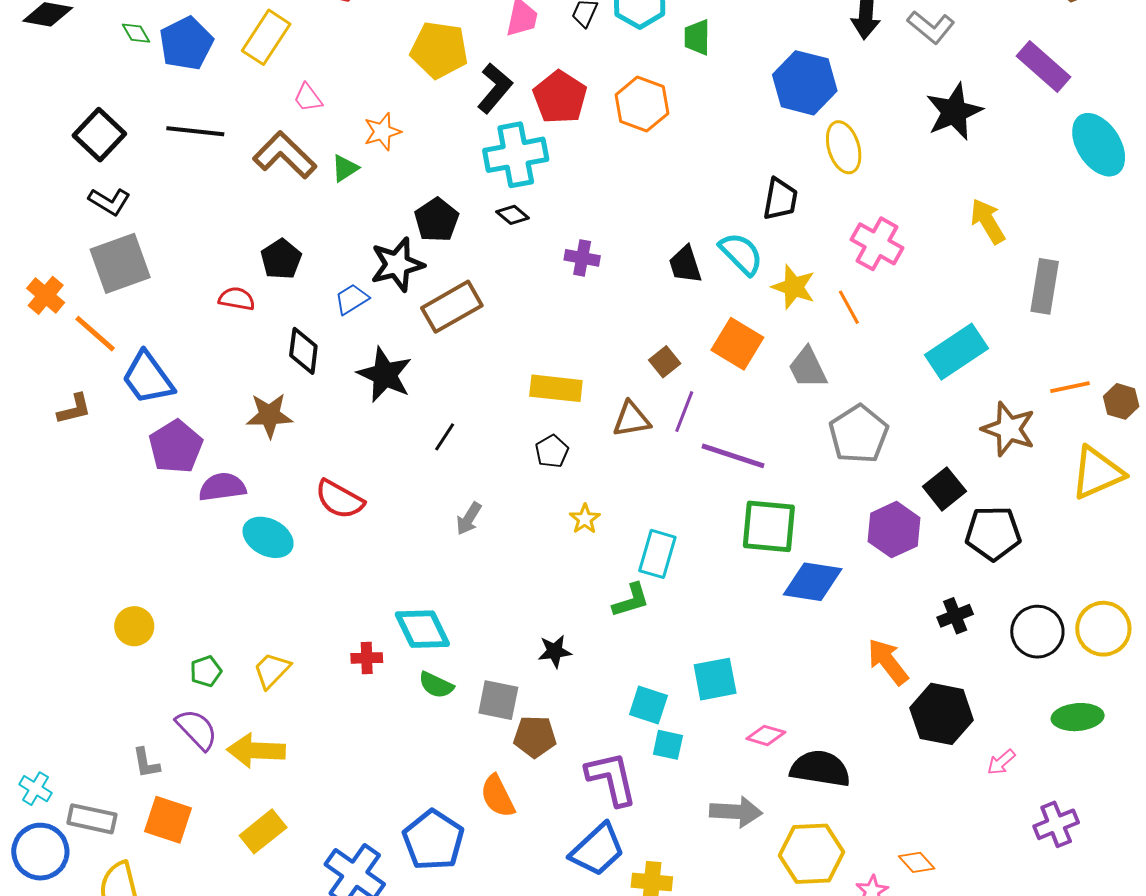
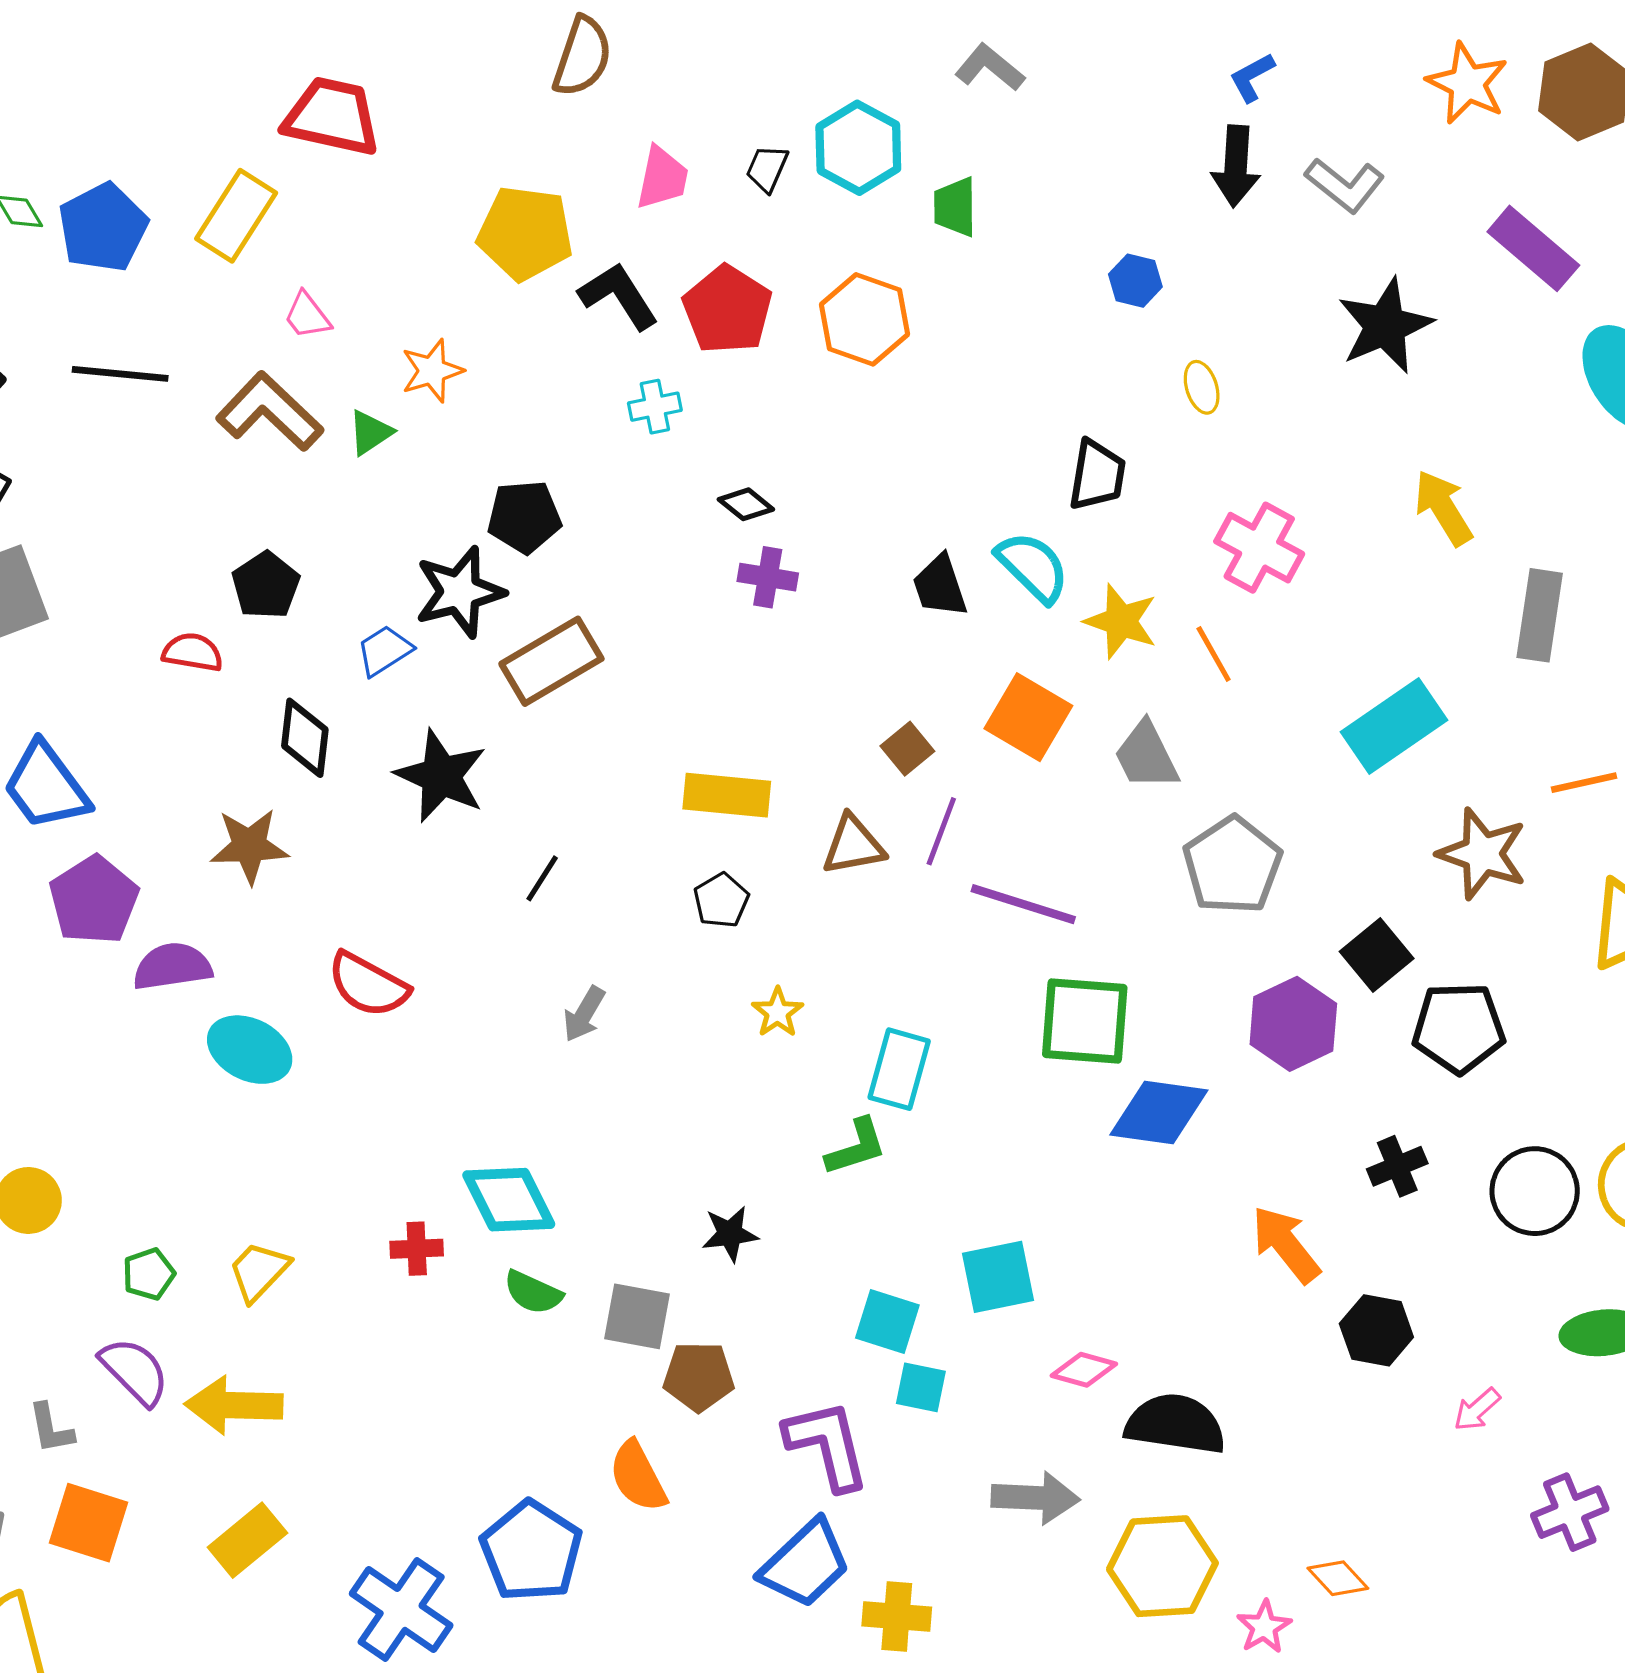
blue hexagon: (805, 83) -> (1135, 281), size x0.5
black L-shape: (495, 88) -> (619, 296), turned -72
yellow ellipse: (844, 147) -> (1202, 387), size x0.6
cyan cross: (516, 155) -> (655, 407), size x0.5
black diamond: (513, 215) -> (746, 504), moved
black pentagon: (437, 220) -> (524, 517), turned 30
black hexagon: (942, 714) -> (1376, 1330), size x0.7

